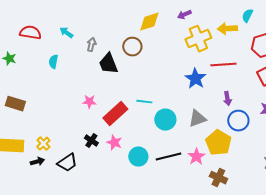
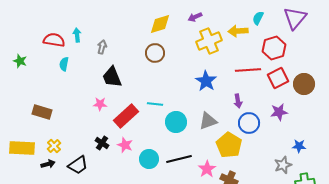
red semicircle: (30, 33) -> (54, 40), moved
cyan arrow: (66, 33) -> (77, 35), turned 48
brown circle: (132, 47) -> (155, 53), moved
black trapezoid: (108, 64) -> (112, 77), moved
red line: (223, 65) -> (248, 70), moved
brown rectangle: (15, 104) -> (42, 112), moved
pink star: (196, 157) -> (207, 169), moved

